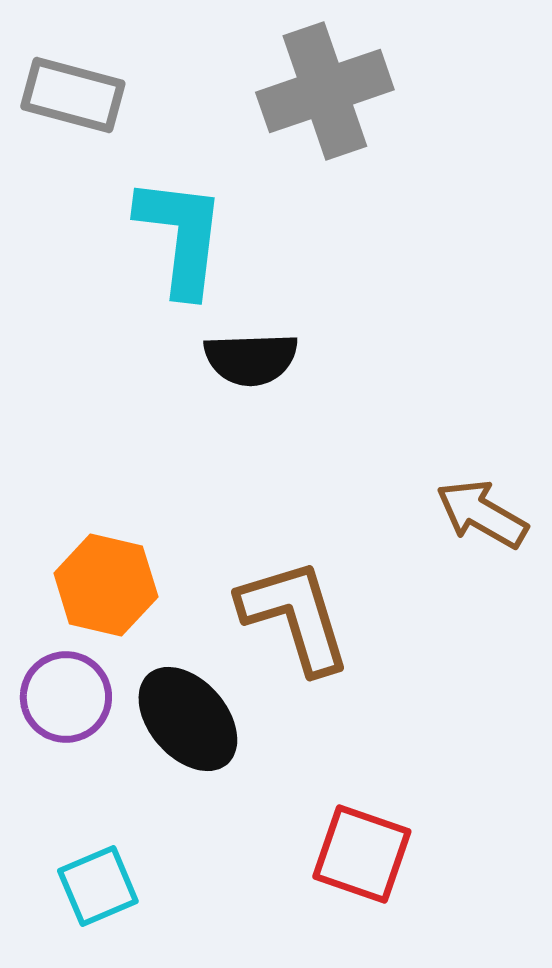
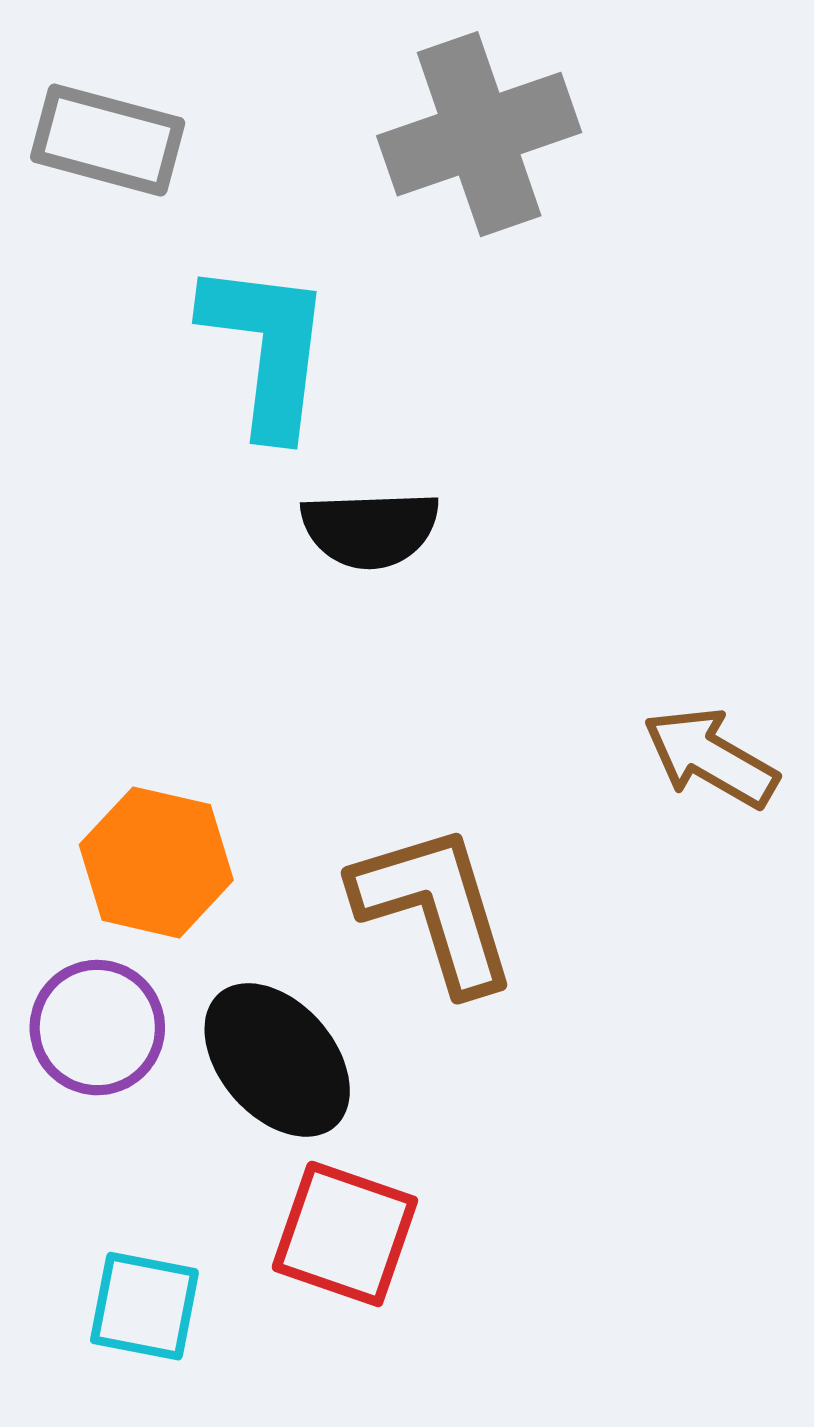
red square: (362, 854) -> (345, 1234), moved
cyan square: (98, 886) -> (144, 1306), turned 34

